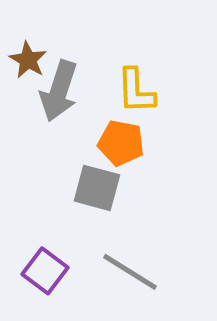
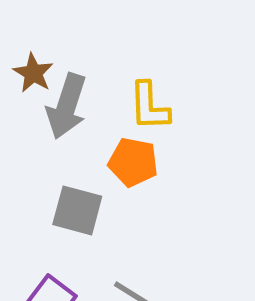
gray square: (97, 188) -> (77, 210), moved

